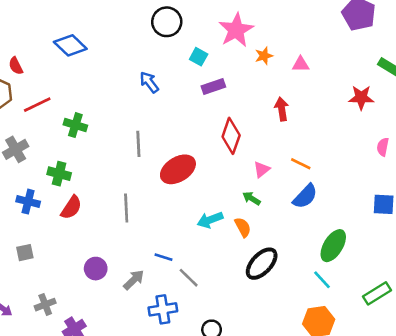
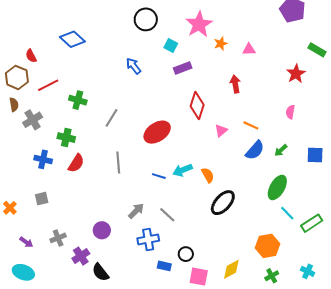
red star: (361, 98) -> (296, 74), turned -30
gray line: (138, 144) -> (112, 118), moved, turned 36
pink semicircle: (383, 147) -> (290, 112), moved
green arrow: (252, 198) -> (281, 150), moved, turned -72
blue line: (163, 257) -> (159, 176), moved
purple circle: (96, 269) -> (102, 230), moved
gray arrow: (134, 280) -> (136, 211), moved
cyan line: (322, 280) -> (287, 213), moved

